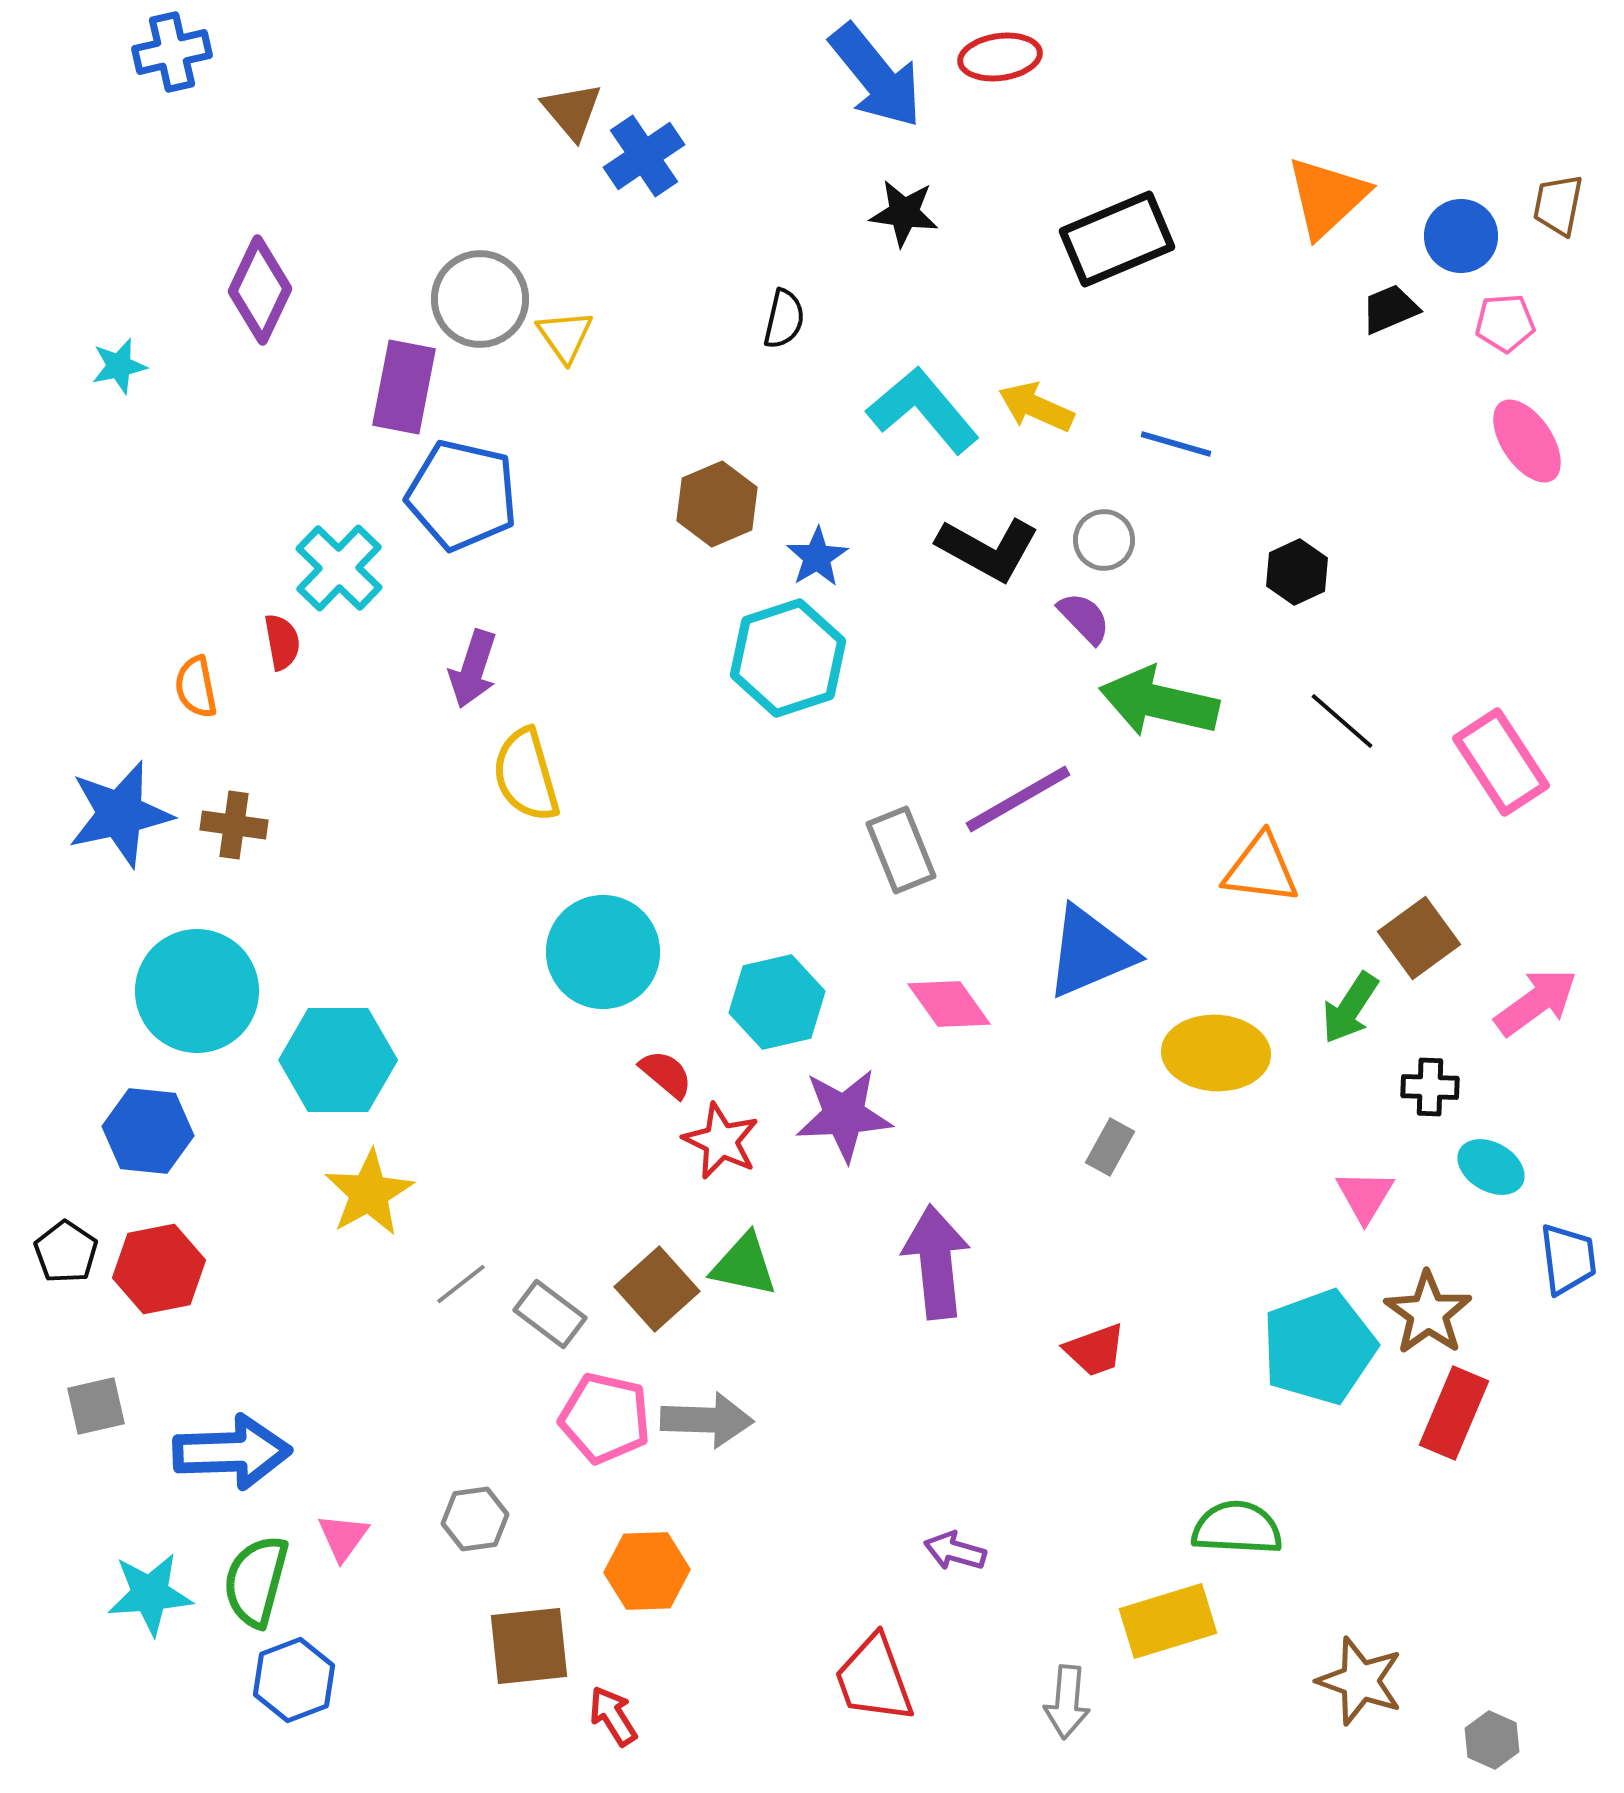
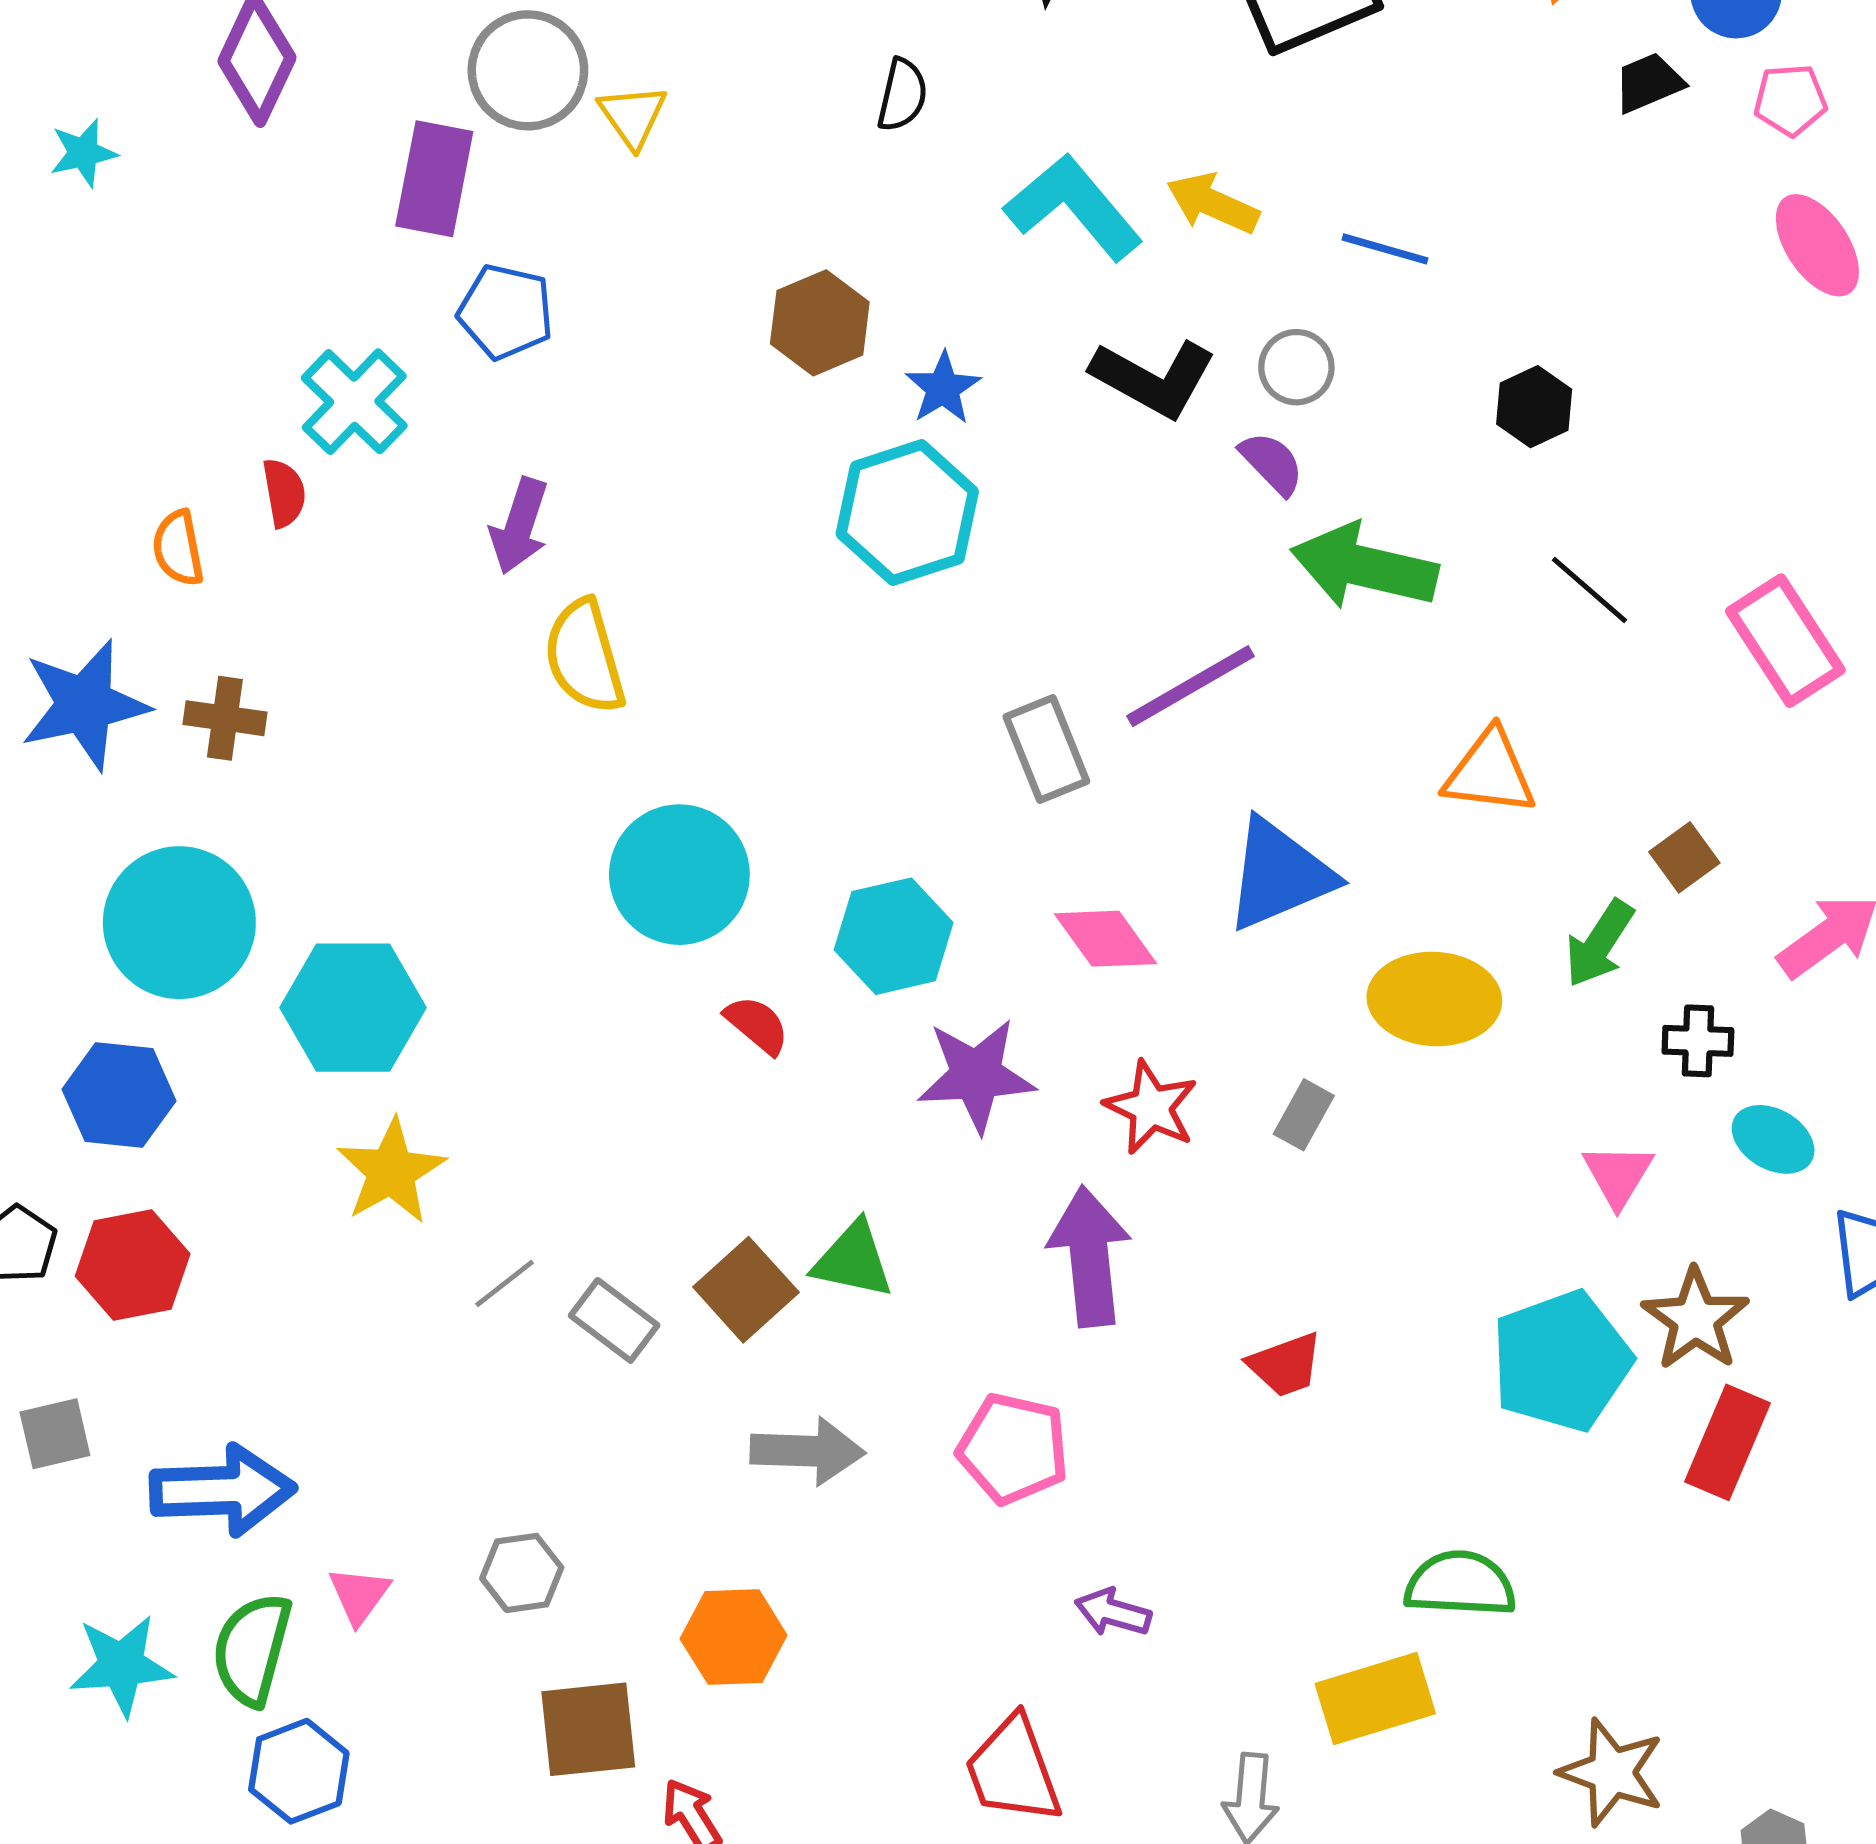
blue pentagon: (462, 495) -> (506, 312), size x0.7
brown square: (1419, 938) -> (1684, 857), size x0.7
red star: (721, 1141) -> (1151, 1107), moved
pink pentagon: (605, 1418) -> (1013, 1449), moved

